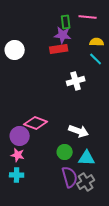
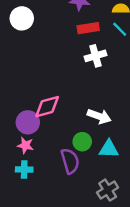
red rectangle: (59, 49) -> (88, 28), moved
pink diamond: (36, 123) -> (47, 107), turned -35
purple semicircle: (70, 177) -> (70, 161), moved
gray cross: (86, 182) -> (108, 190), moved

